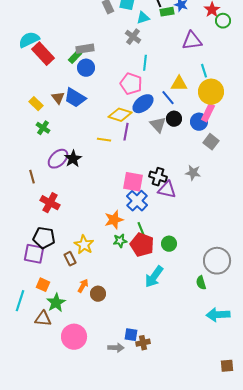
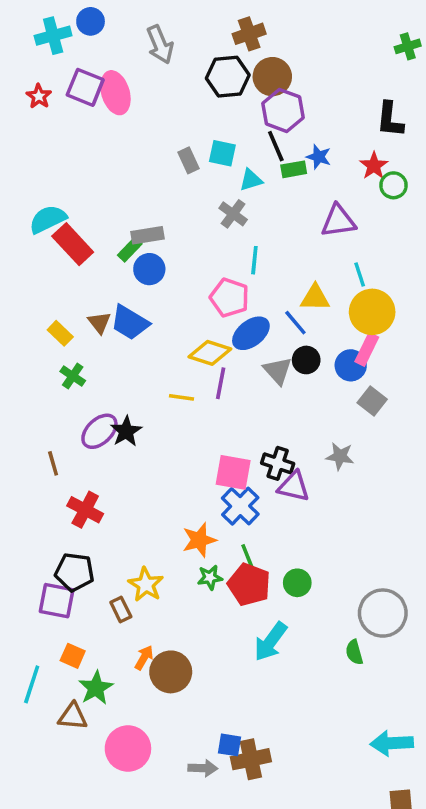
brown circle: (98, 294) -> (171, 672), size x1.5
cyan arrow: (218, 315) -> (392, 743), moved
brown cross: (143, 343) -> (251, 759), size x1.5

